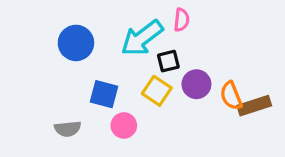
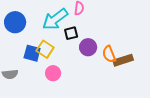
yellow square: (157, 91) -> (45, 49), moved
pink circle: (124, 125) -> (53, 73), moved

